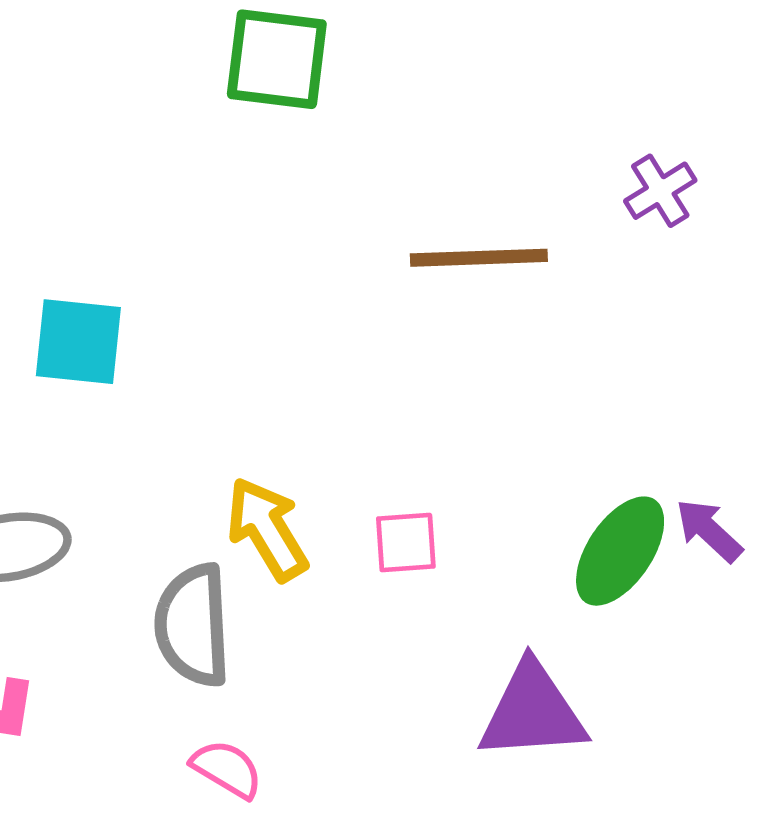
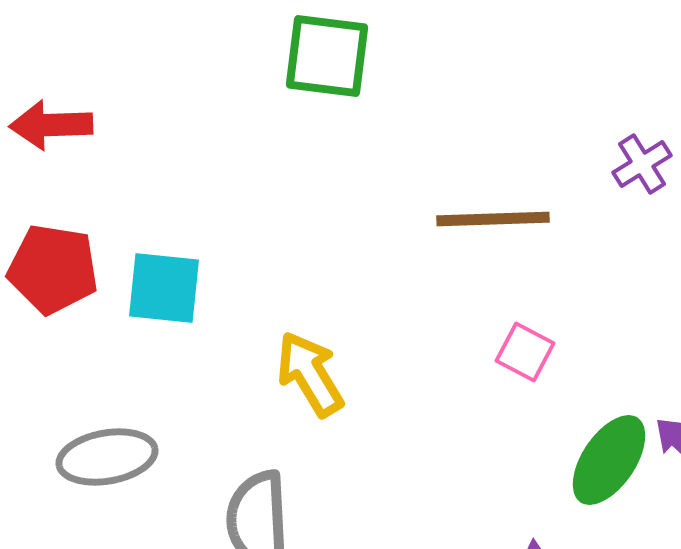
yellow arrow: (267, 529) -> (310, 374), moved
pink square: (406, 543) -> (525, 352), moved, turned 32

